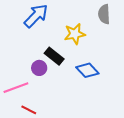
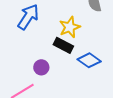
black rectangle: (54, 56) -> (63, 45), moved

